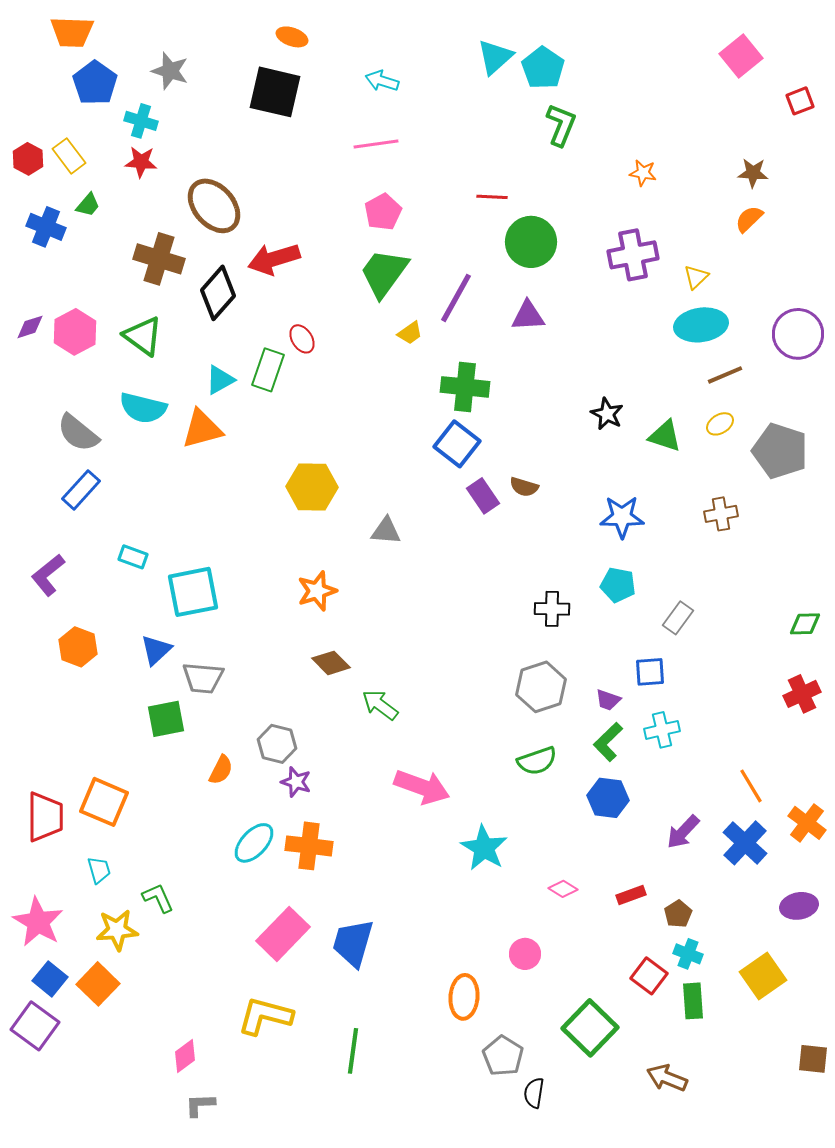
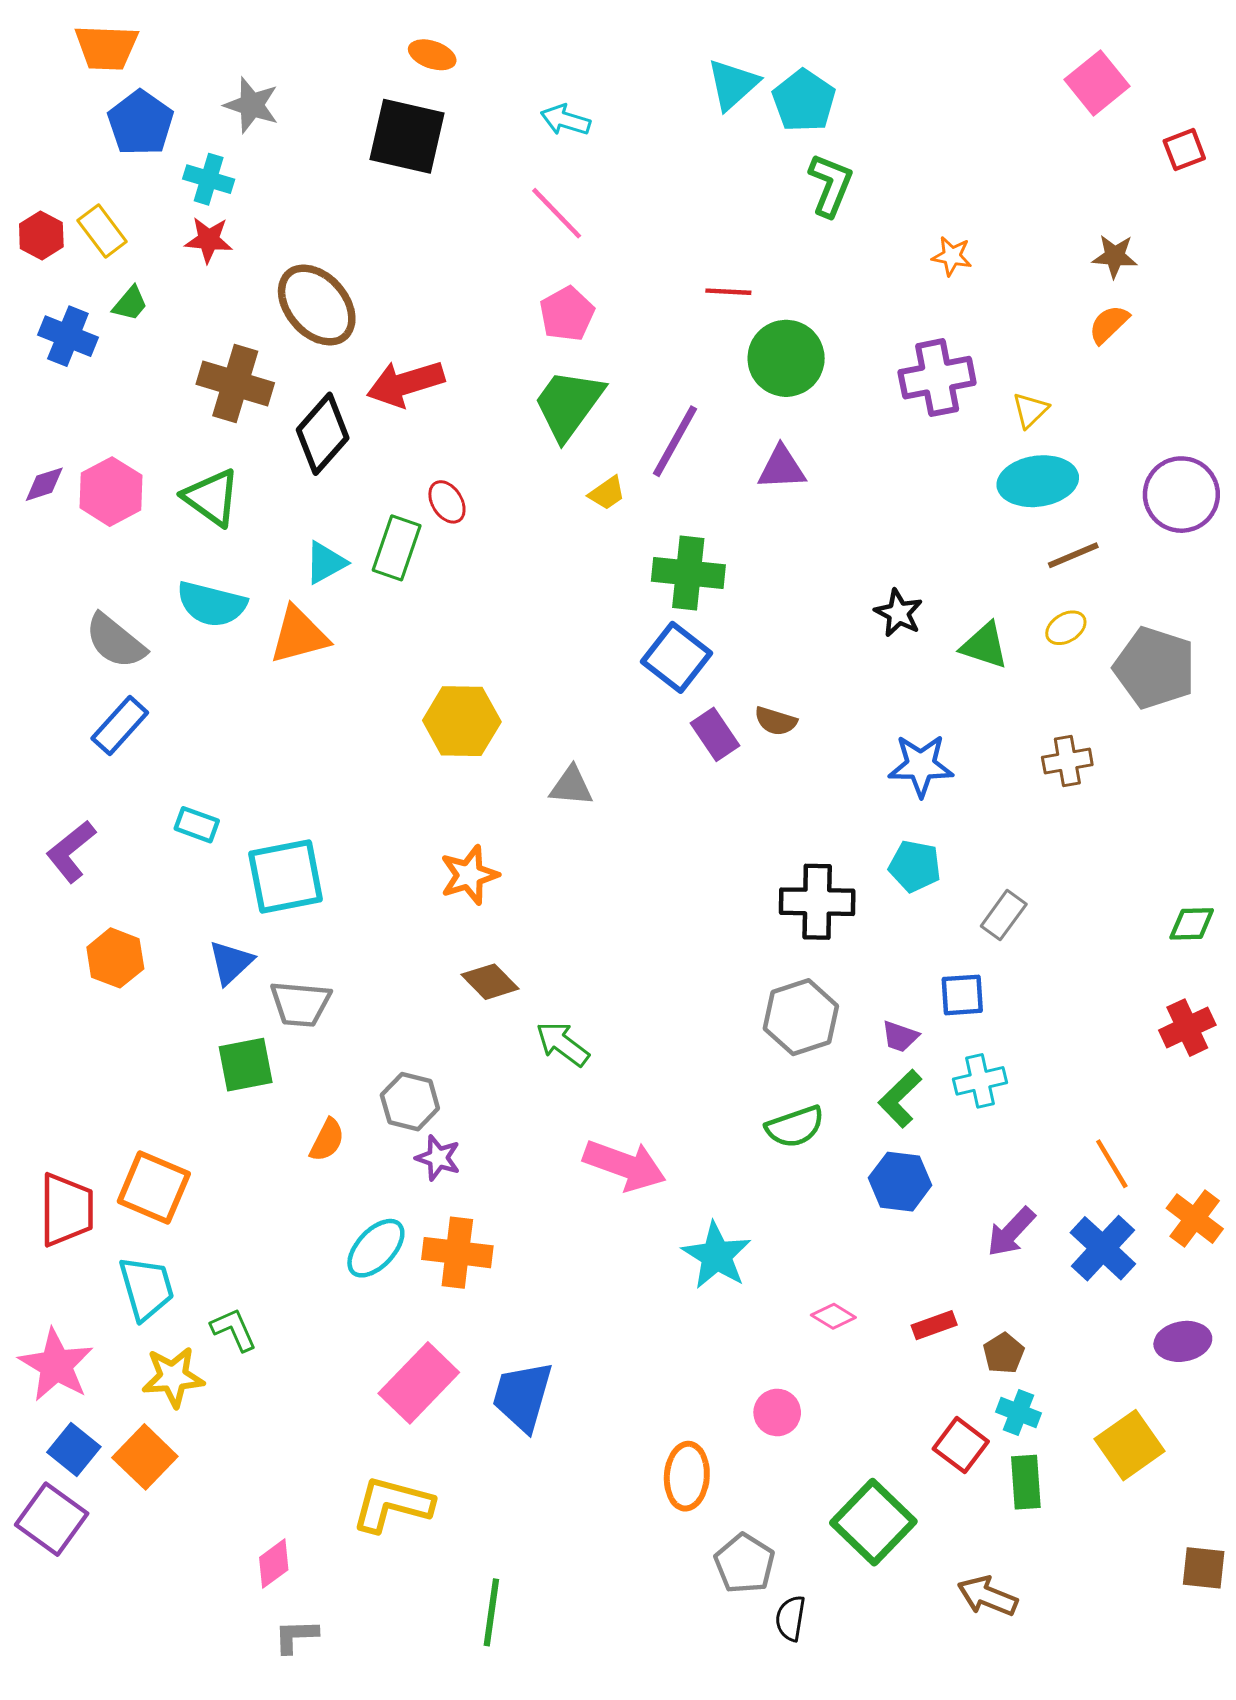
pink line: (376, 144) -> (557, 213), turned 54
black cross: (552, 609) -> (817, 902), size x1.4
cyan trapezoid: (99, 870) -> (146, 1288), size x1.6
green line: (353, 1051) -> (491, 1612), moved

